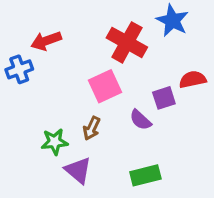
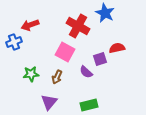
pink square: (105, 86) -> (65, 52), turned -36
green star: (55, 142) -> (31, 74), moved
purple triangle: (78, 170) -> (49, 102), turned 30

